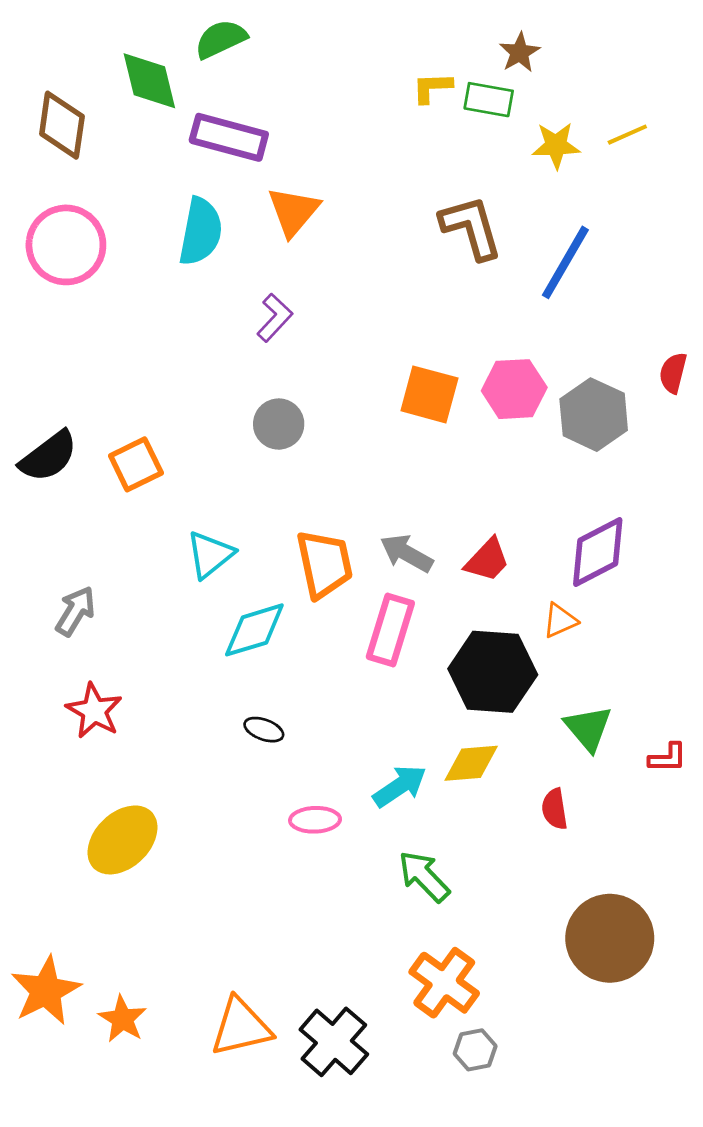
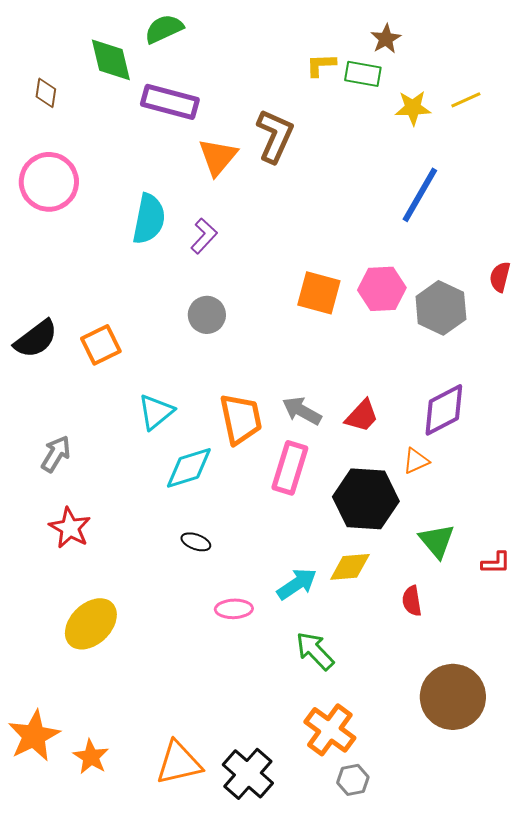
brown diamond: (62, 125) -> (46, 93), size x0.6
brown L-shape: (471, 227) -> (275, 136), moved, turned 40
cyan semicircle: (201, 232) -> (149, 219), moved

